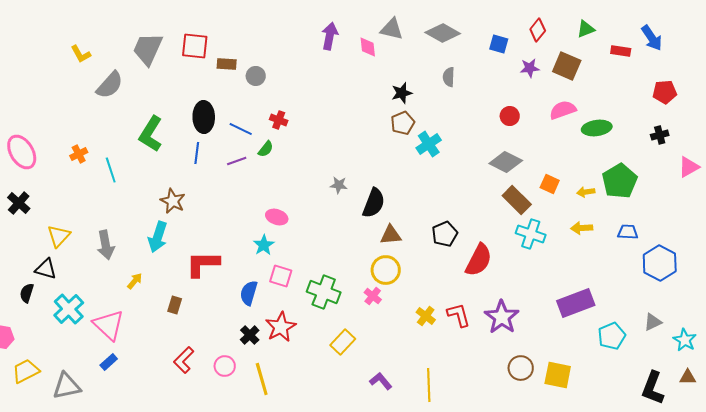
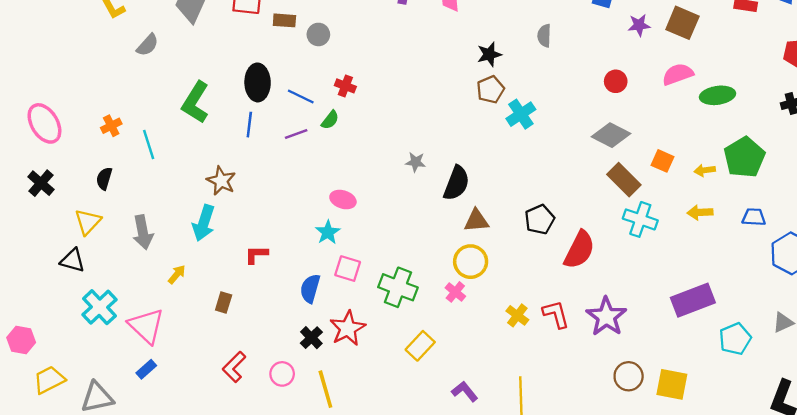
gray semicircle: (110, 85) -> (147, 45), size x0.7
red L-shape: (203, 264) -> (256, 255), size x0.6
black semicircle: (27, 293) -> (104, 178), moved

